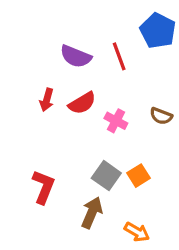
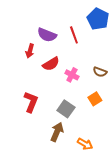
red arrow: (47, 100) -> (30, 51), moved
orange square: (139, 176) -> (95, 99), moved
red L-shape: (43, 187) -> (31, 102), moved

